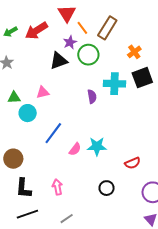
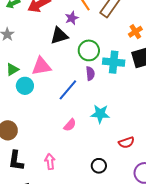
green circle: (88, 55) -> (89, 50), moved
pink triangle: (43, 92) -> (41, 66), size x1.5
green triangle: (14, 98) -> (12, 69), turned -32
blue line: (53, 133) -> (68, 90), moved
cyan star: (97, 146) -> (100, 114), moved

